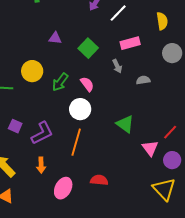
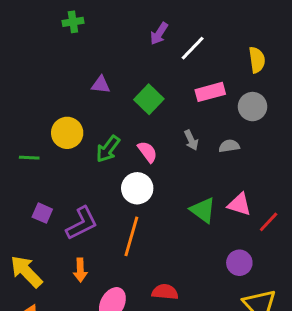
gray circle: (172, 53) -> (252, 107), moved
gray arrow: (117, 66) -> (191, 140), moved
pink triangle: (150, 148) -> (239, 204), moved, turned -36
purple circle: (172, 160) -> (239, 263), moved

